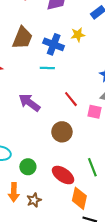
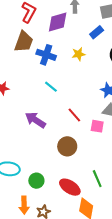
brown trapezoid: (22, 38) -> (24, 42), moved
blue cross: (54, 44) -> (46, 55), moved
cyan line: (47, 68) -> (51, 87), turned 40

